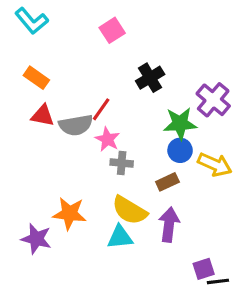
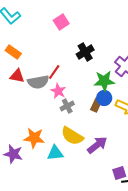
gray cross: (122, 163) -> (67, 106), turned -32
brown rectangle: (167, 182) -> (96, 105), moved, turned -40
purple arrow: (169, 225) -> (97, 145), turned 45
cyan triangle: (120, 237) -> (55, 153), moved

